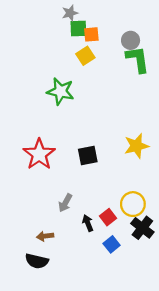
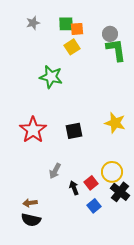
gray star: (70, 13) -> (33, 23), moved
yellow star: (136, 146) -> (115, 123), turned 30
brown arrow: (45, 236) -> (30, 203), moved

